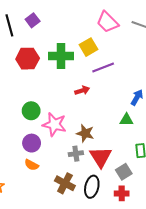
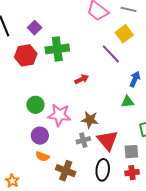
purple square: (33, 20) -> (35, 28), moved
yellow square: (88, 47) -> (124, 34), moved
purple line: (103, 68) -> (111, 54), moved, turned 75
gray square: (124, 172) -> (131, 152), turned 35
brown cross: (65, 183) -> (66, 171), moved

